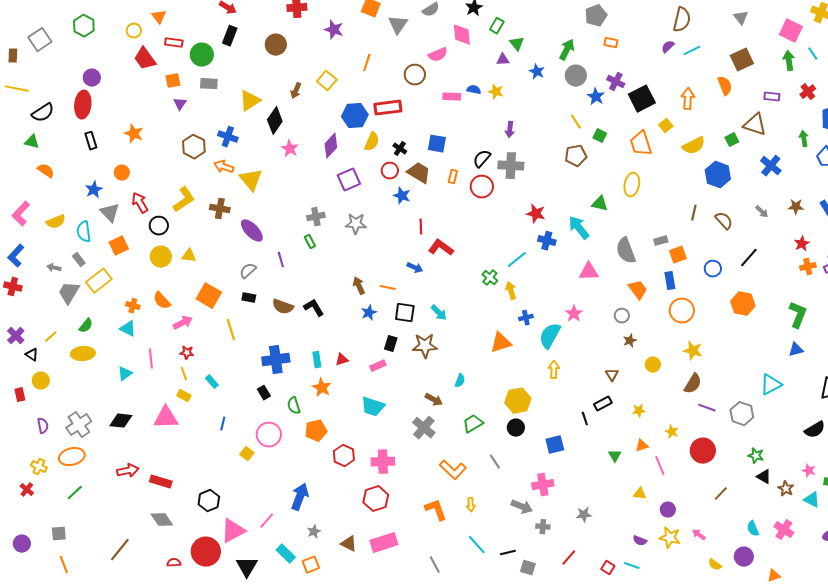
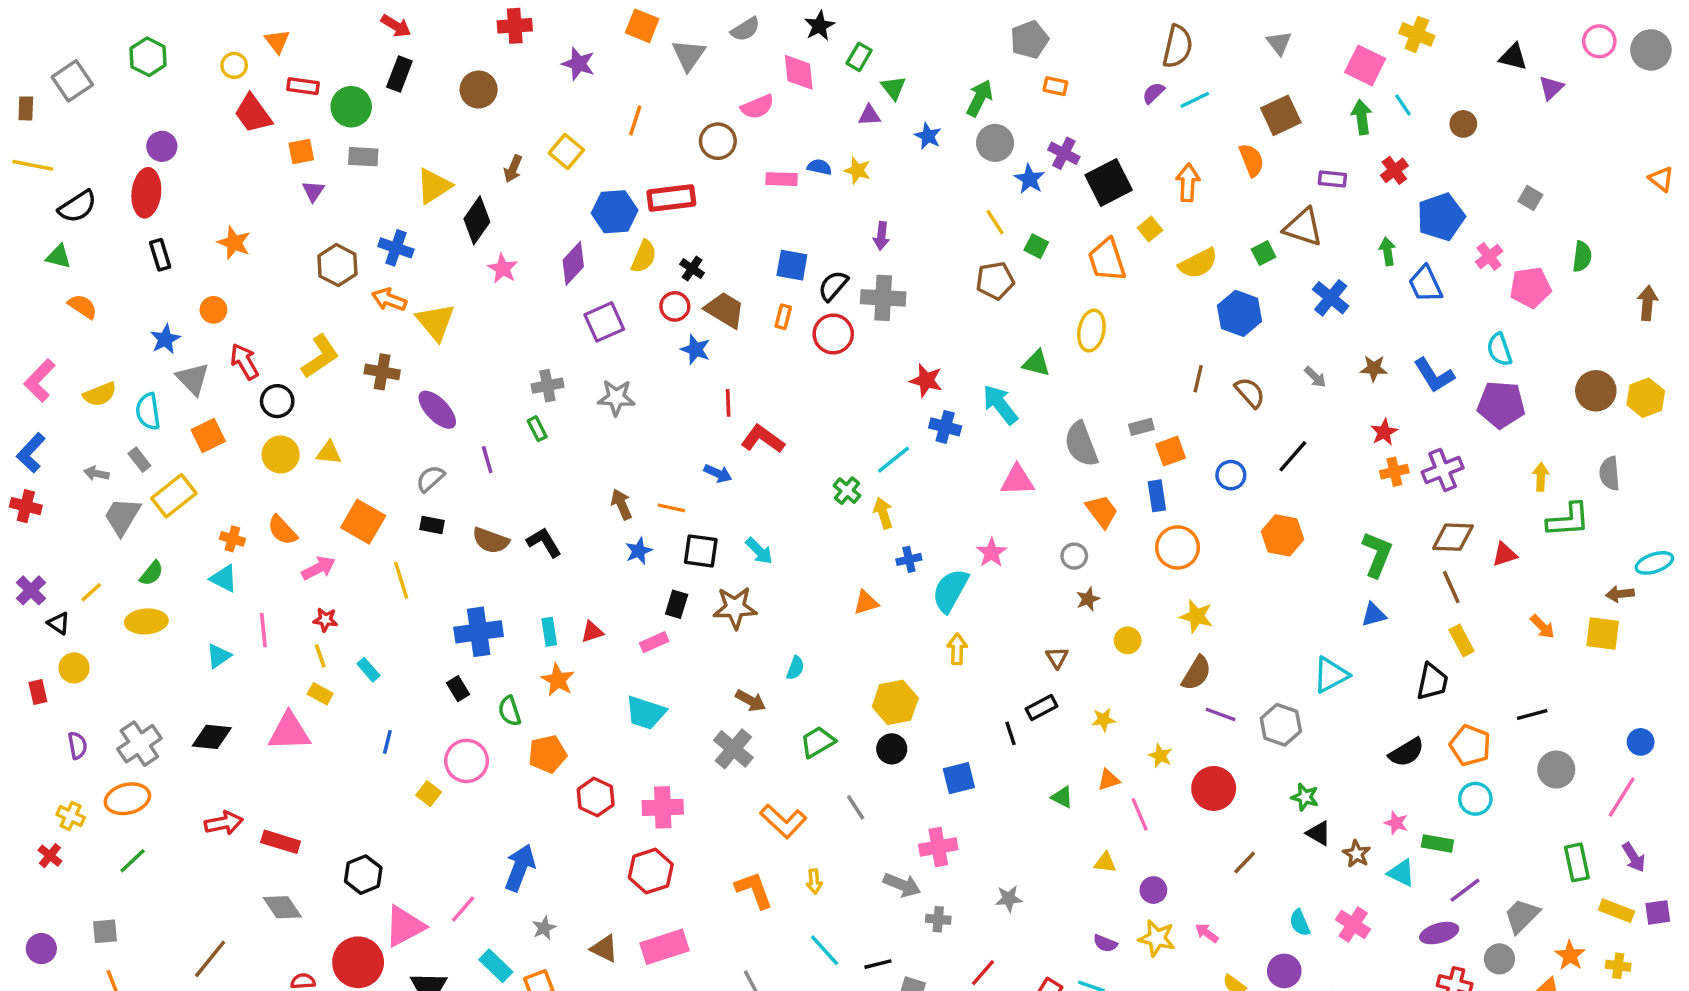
blue square: (437, 144) -> (792, 265), moved
orange triangle: (501, 343) -> (866, 603), size x0.7
green triangle: (615, 456) -> (1062, 797), turned -32

